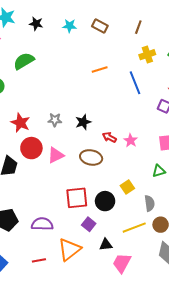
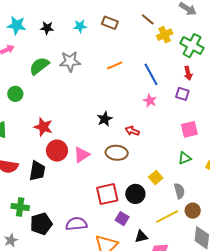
brown line: (138, 27) -> (148, 19), turned -64
yellow cross: (147, 55) -> (165, 35), moved
gray star: (55, 120) -> (70, 61), moved, size x1.5
pink star: (131, 140) -> (150, 101), moved

